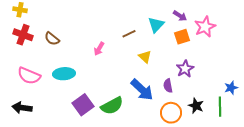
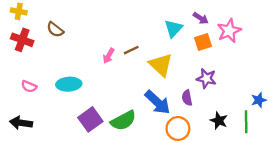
brown line: (129, 34) -> (131, 50), moved
brown semicircle: (52, 39) -> (55, 30), moved
yellow triangle: (145, 57) -> (161, 65), size x1.6
purple star: (185, 69) -> (206, 78), turned -30
pink semicircle: (29, 76) -> (29, 86), size x0.6
orange circle: (171, 113) -> (178, 128), moved

